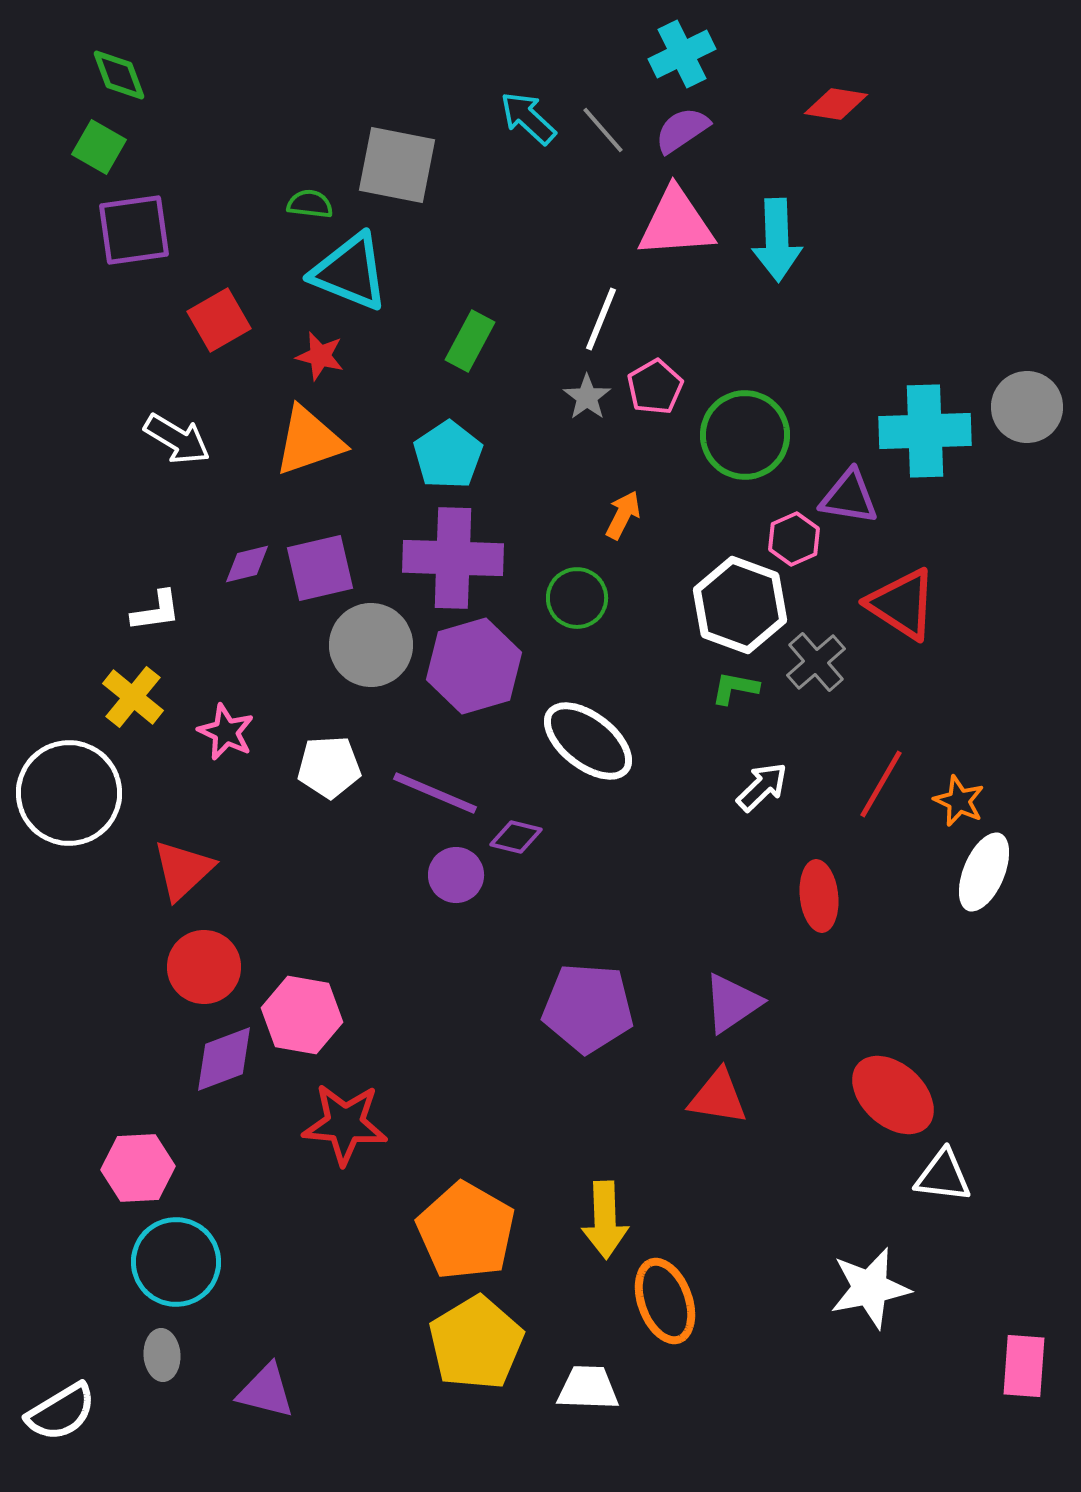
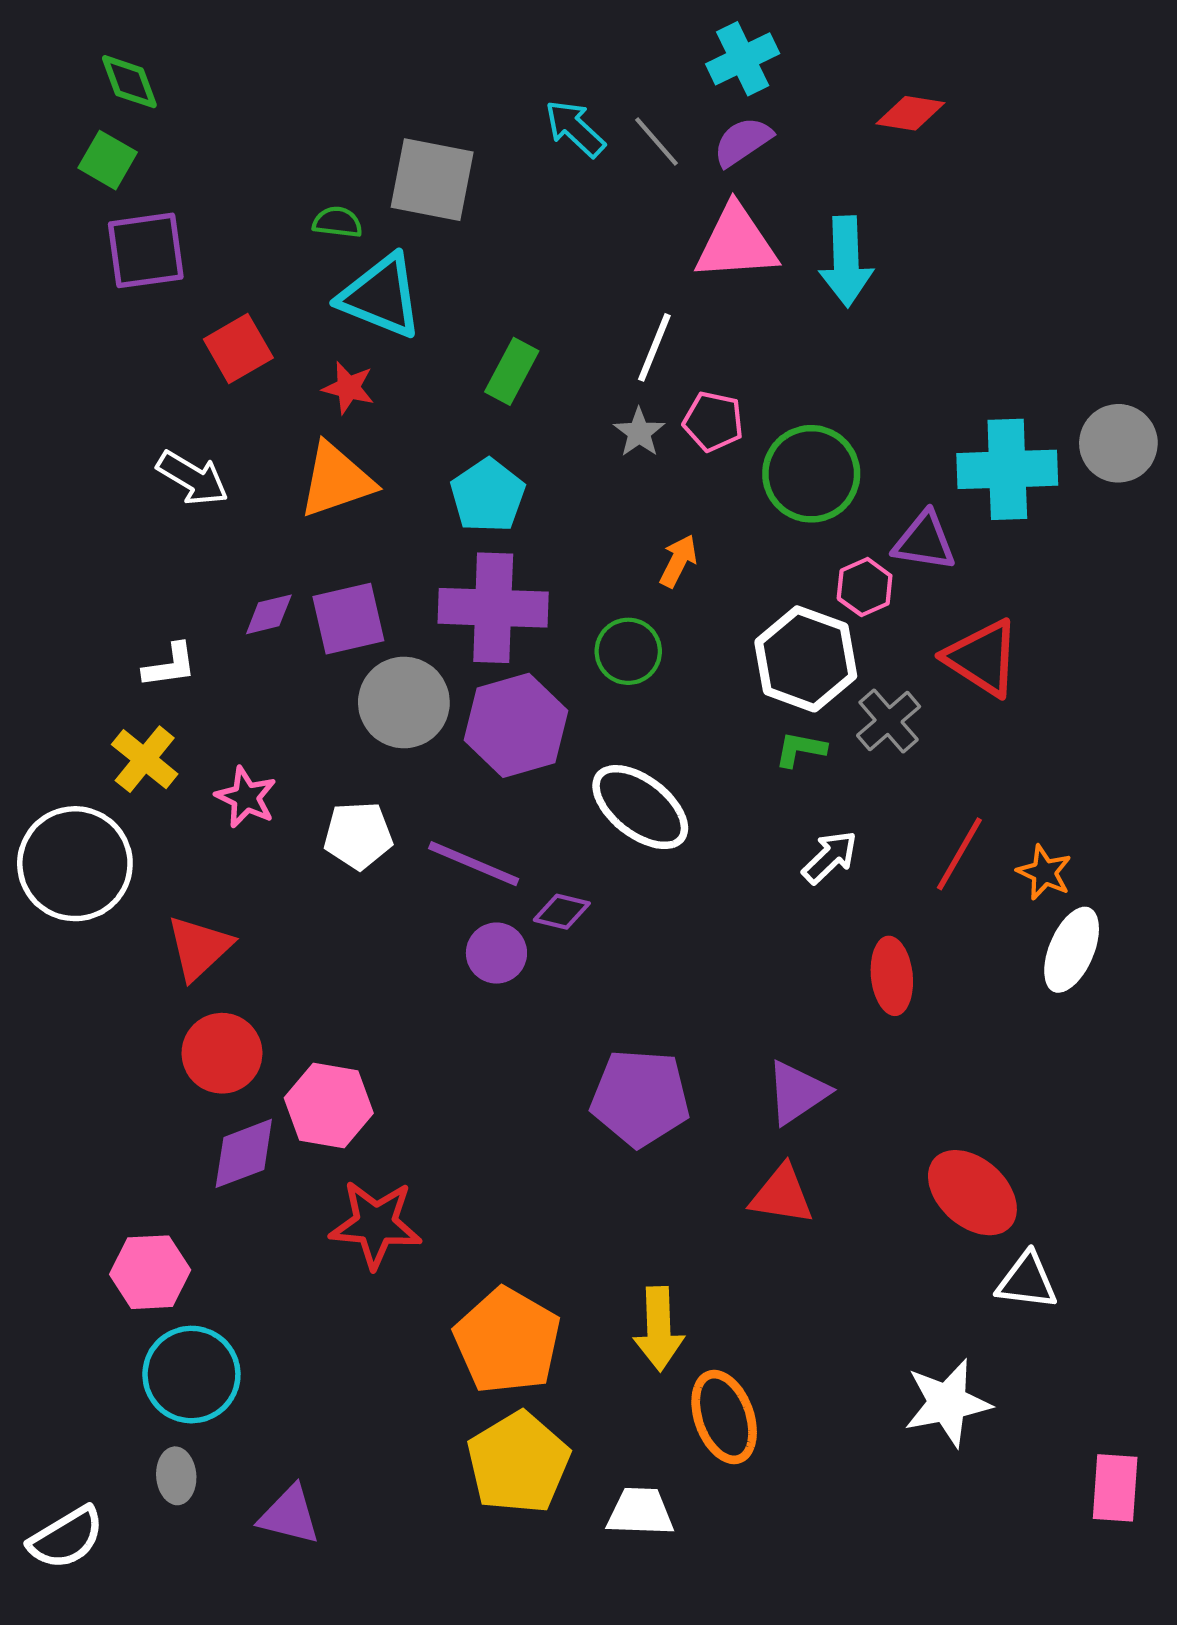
pink pentagon: (655, 387) -> (713, 421), turned -30

